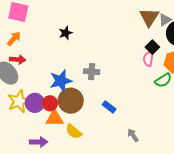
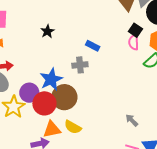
purple circle: (35, 103) -> (29, 93), moved
red circle: (50, 103) -> (44, 103), size x1.5
blue rectangle: (109, 107) -> (93, 46), moved
orange triangle: (55, 118) -> (52, 129), moved

